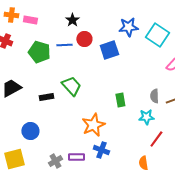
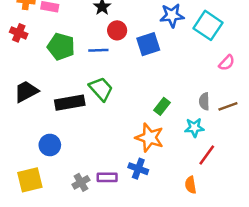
blue line: (64, 45) -> (98, 50), moved
black rectangle: (46, 97) -> (70, 103), size x1.6
green rectangle: (120, 100) -> (162, 106), turned 48
orange star: (93, 125) -> (149, 138), moved, turned -30

